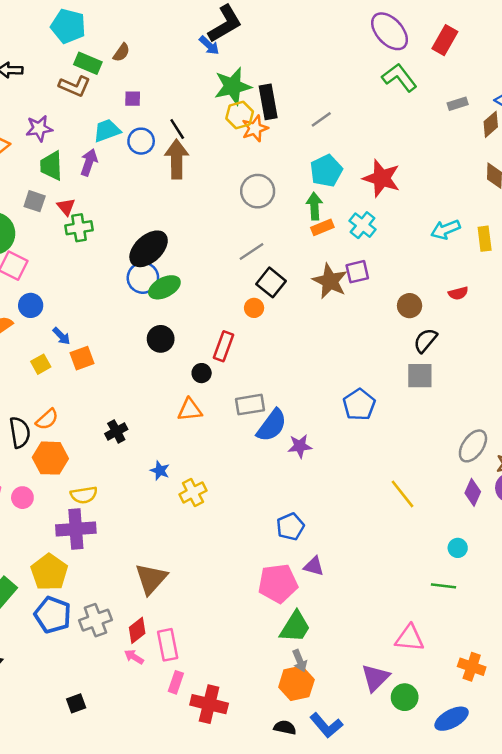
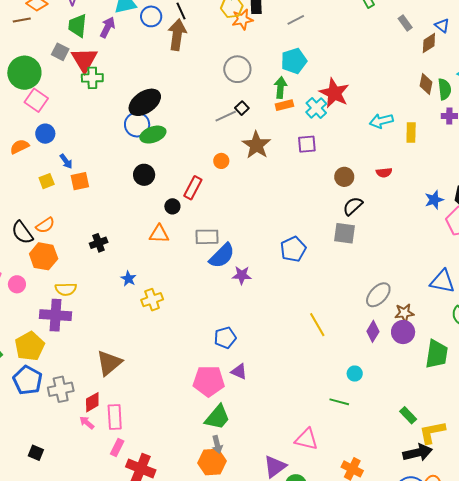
gray rectangle: (458, 104) -> (405, 23), turned 63
red star: (382, 178) -> (334, 93), moved
red triangle: (66, 207) -> (84, 60), size x1.8
brown star: (330, 281) -> (256, 145), moved
black square: (271, 282) -> (242, 108), moved, size x0.6
black semicircle: (20, 432) -> (22, 233), turned 145
black square: (76, 703) -> (36, 453), turned 35

